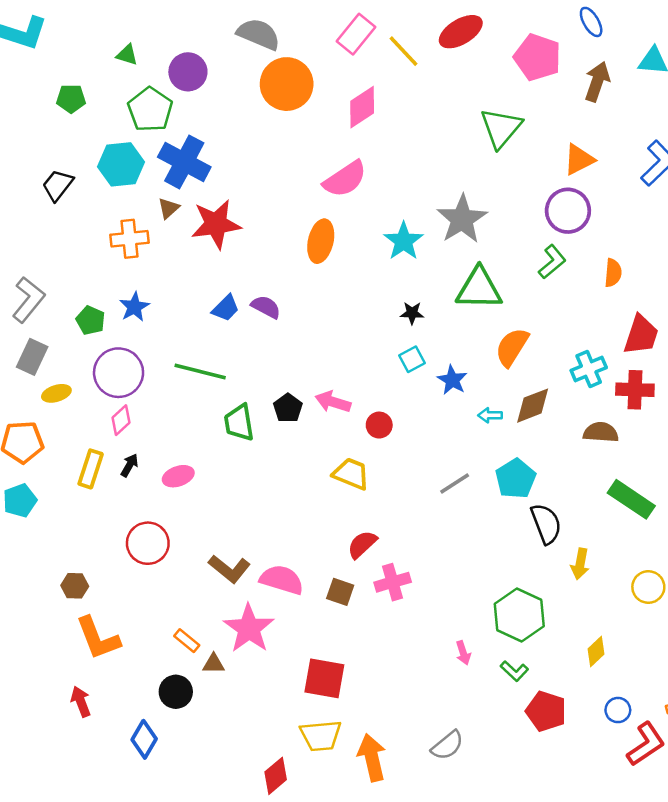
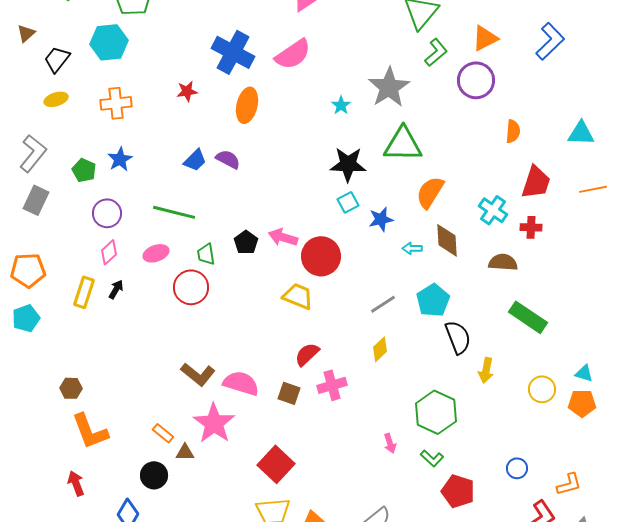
blue cross: (184, 162) -> (233, 52), moved
brown triangle: (168, 208) -> (26, 33), moved
red star: (216, 224) -> (187, 91), size x0.5
orange ellipse: (321, 241) -> (247, 105), moved
cyan star: (404, 241) -> (341, 105), size x0.6
green L-shape: (552, 262) -> (436, 52), moved
black star: (412, 313) -> (348, 164), size x1.8
cyan cross: (589, 369) -> (493, 210), turned -32
purple circle: (119, 373) -> (107, 213), size x0.7
blue star: (452, 380) -> (381, 219), turned 30
red cross: (635, 390) -> (531, 227), size x0.7
yellow ellipse: (56, 393) -> (56, 99), moved
brown diamond: (533, 406) -> (447, 240), turned -72
green trapezoid: (239, 423) -> (206, 254), size x0.7
red circle: (379, 425) -> (321, 256), size x1.8
pink ellipse: (178, 476) -> (156, 253), moved
red circle: (148, 543) -> (191, 287), moved
yellow diamond: (596, 652) -> (380, 349), moved
red square: (324, 678) -> (276, 464), turned 33
blue circle: (618, 710) -> (517, 468), moved

